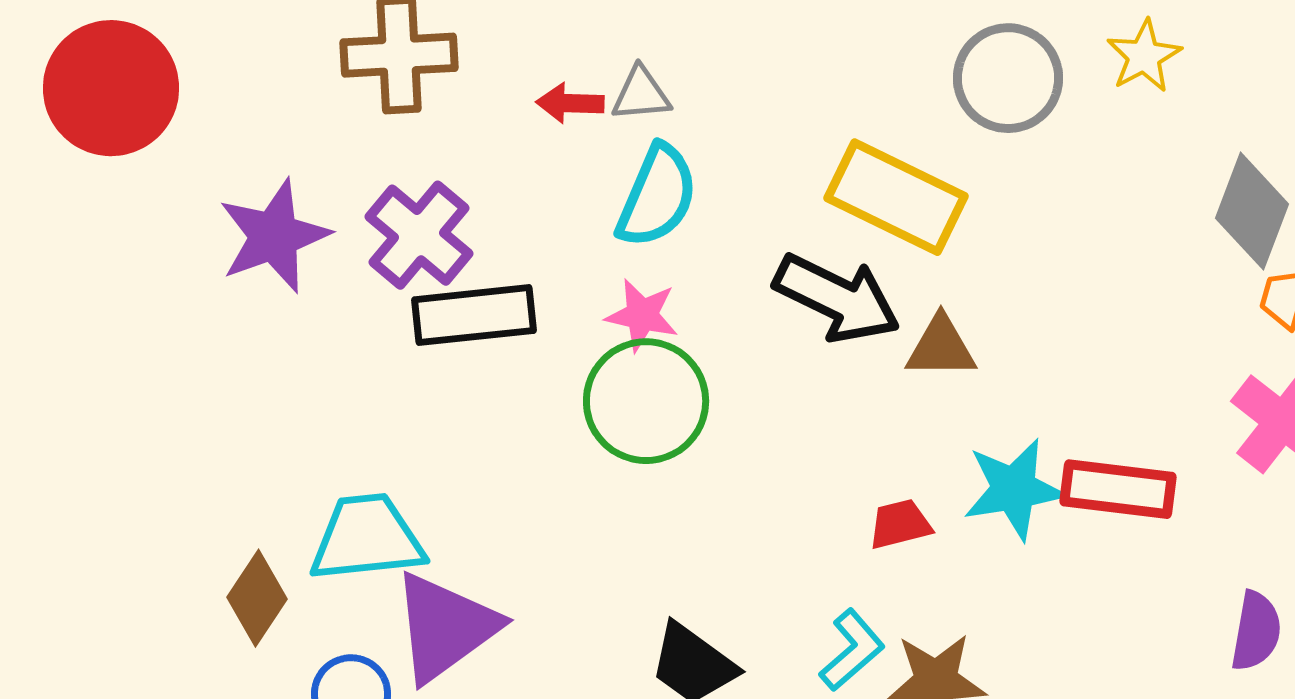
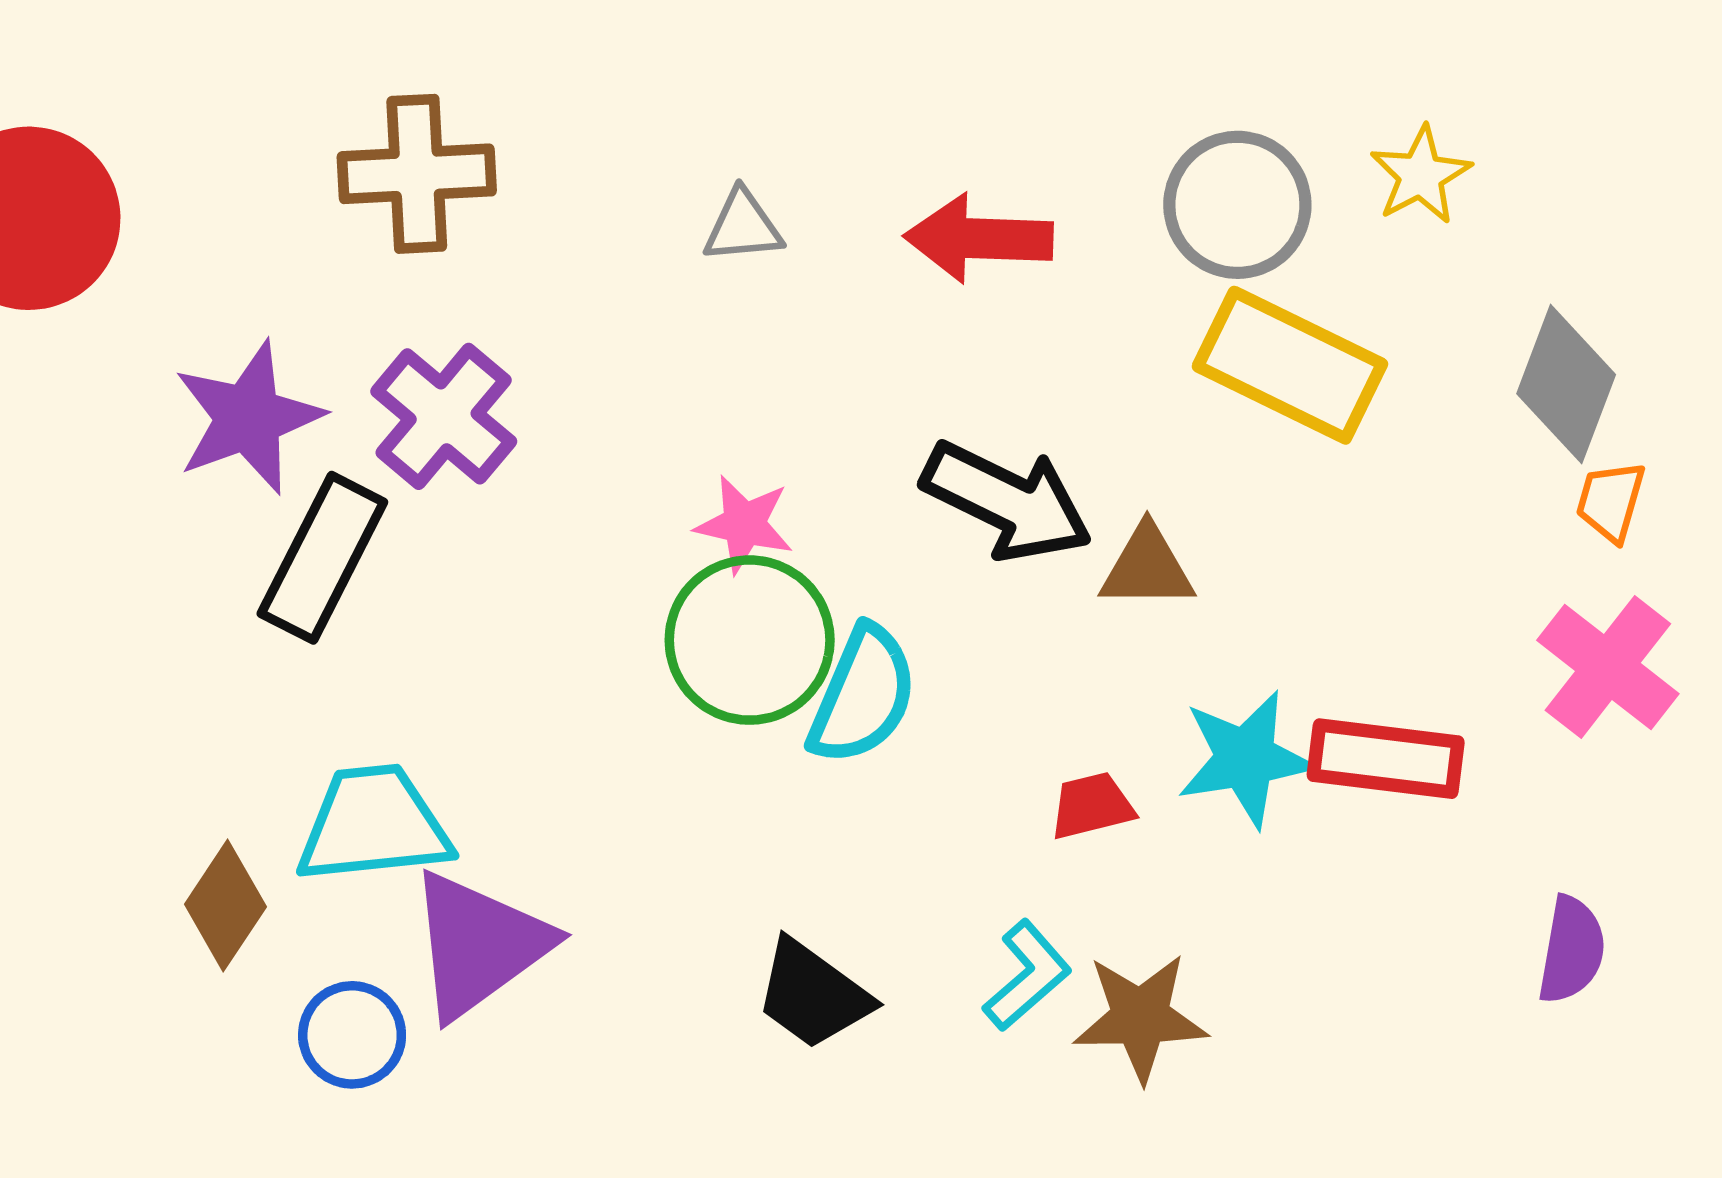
red arrow: (570, 103) -> (979, 239), moved, size x1.6
cyan semicircle: (657, 196) -> (863, 695), moved
yellow rectangle: (896, 197) -> (1290, 365), moved
black rectangle: (474, 315) -> (322, 558), moved, turned -57

